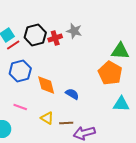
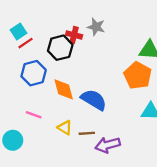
black hexagon: (35, 35) -> (60, 48), moved
red cross: (55, 38) -> (74, 35), turned 32
blue semicircle: (72, 94) -> (94, 100), size x1.6

